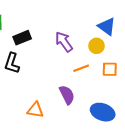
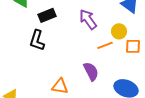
yellow circle: (97, 46) -> (119, 31), moved

